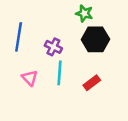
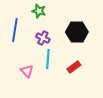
green star: (84, 13) -> (39, 11), moved
pink triangle: (30, 78) -> (27, 71), moved

